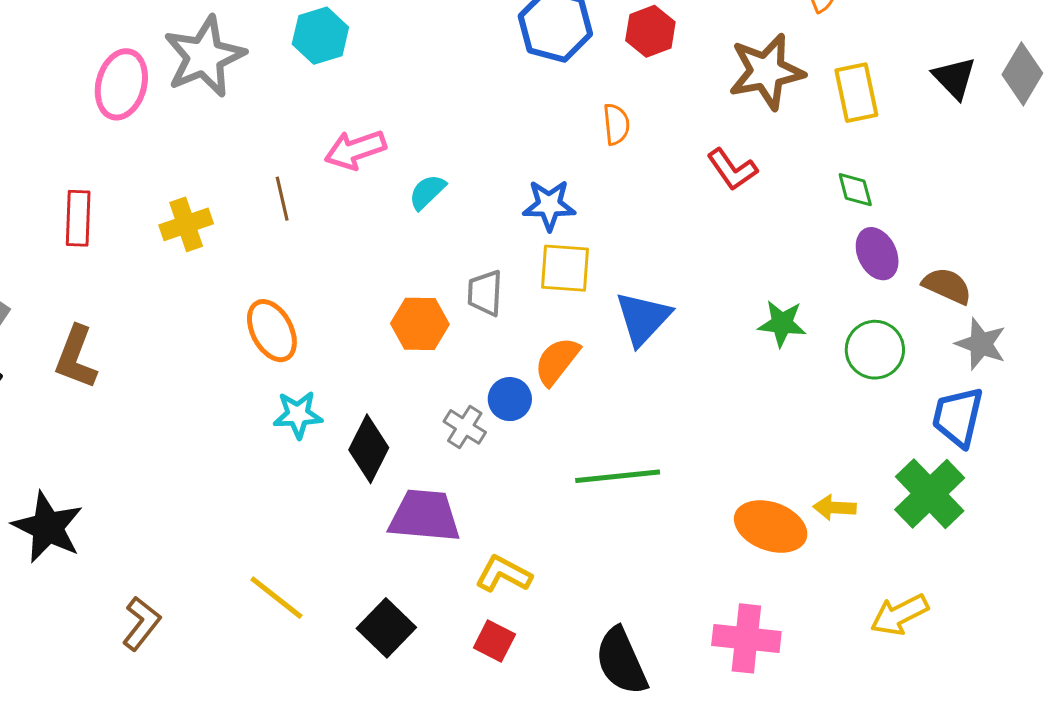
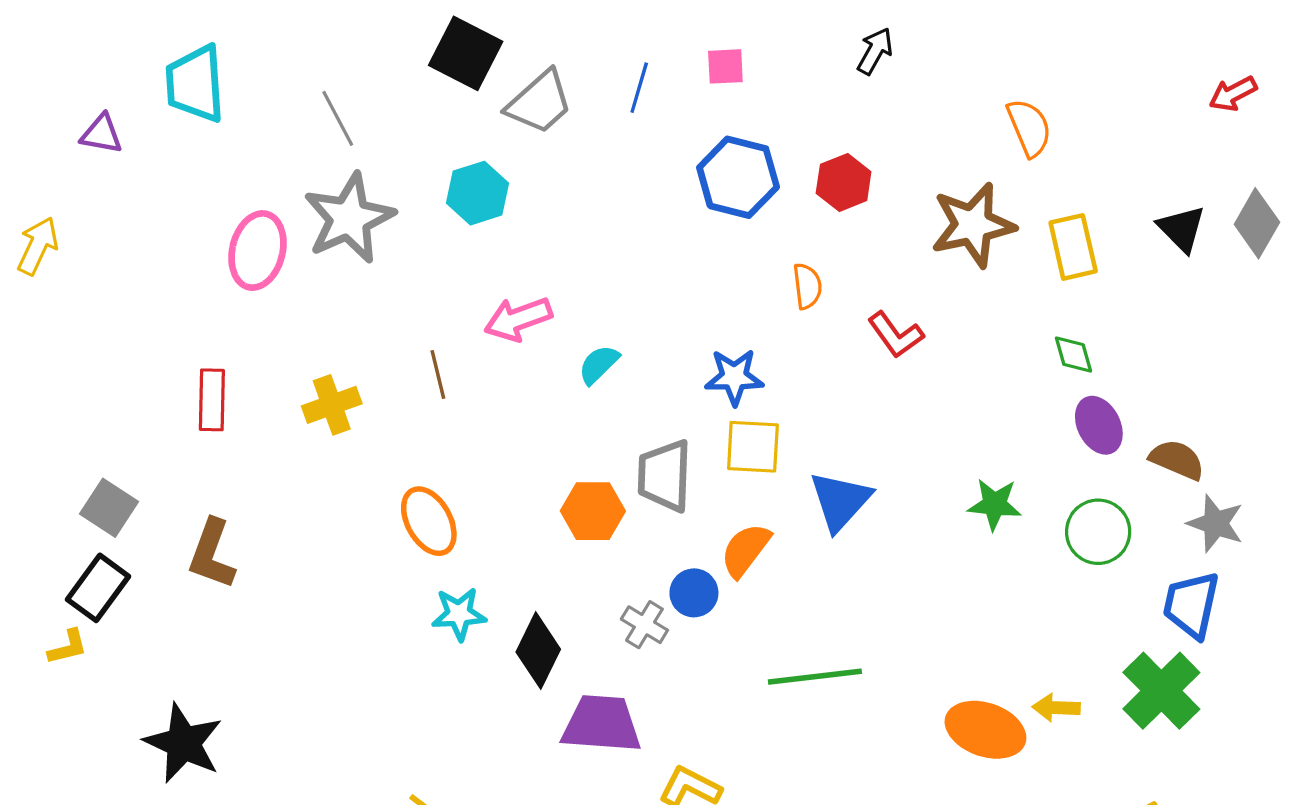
red L-shape: (732, 169) -> (896, 335), moved
gray trapezoid: (485, 293) -> (665, 476), size x1.4

